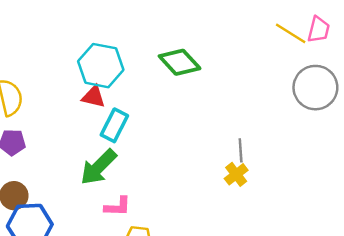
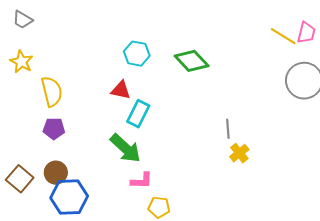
cyan hexagon: (101, 66) -> (137, 54), moved, size x0.7
gray line: (241, 150) -> (228, 129), moved
green arrow: (98, 167) -> (125, 148), turned -92

